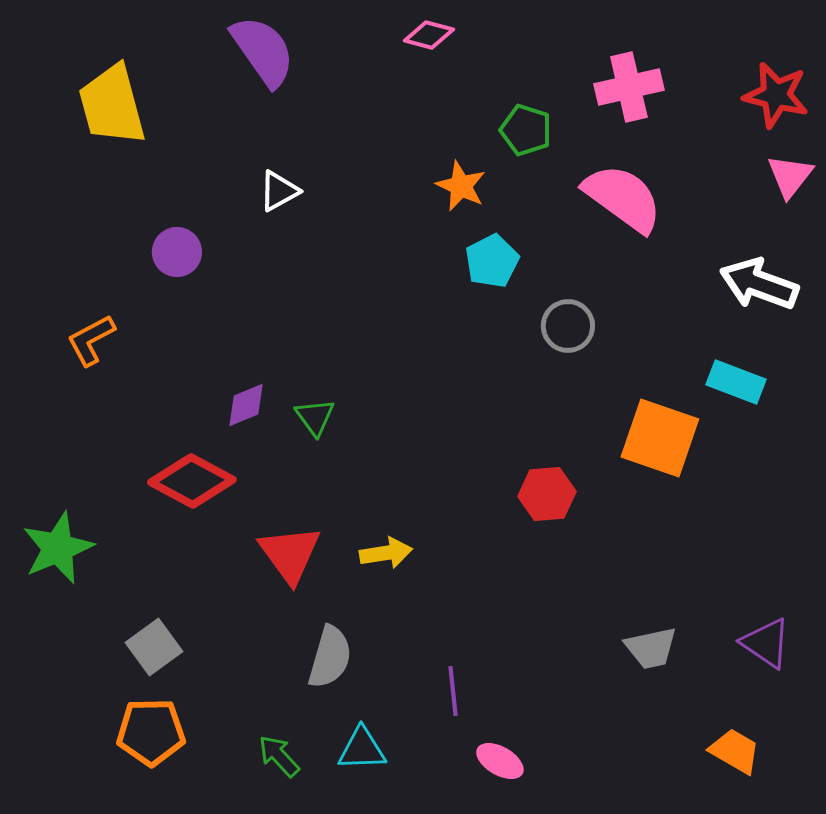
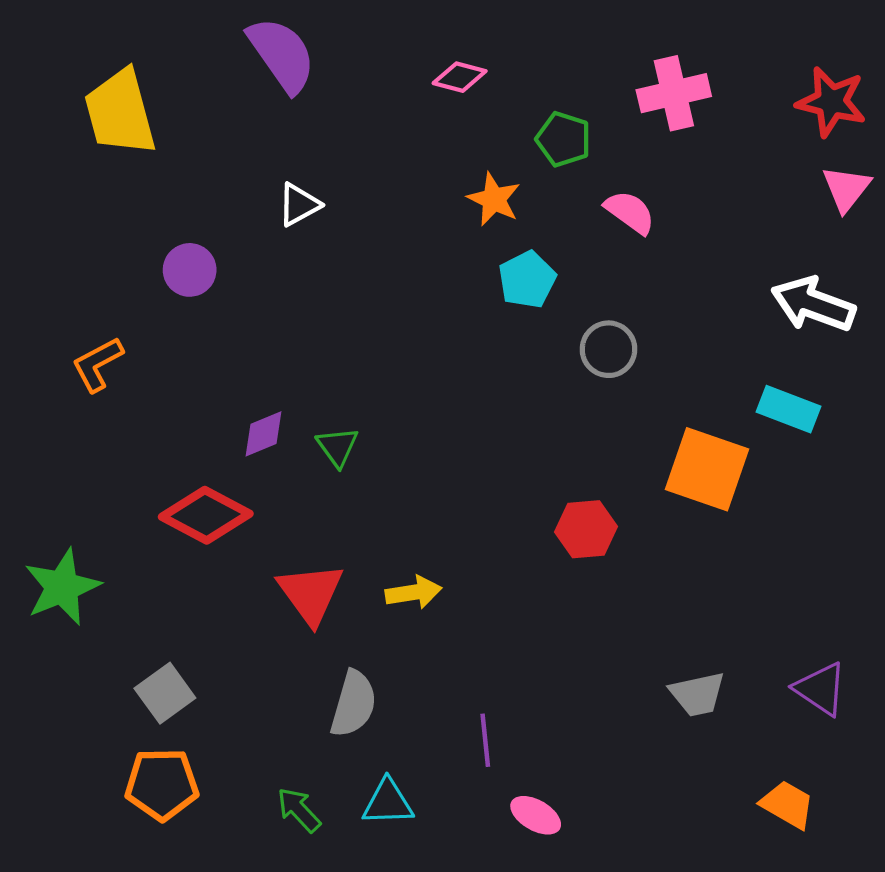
pink diamond: (429, 35) -> (460, 77), moved
pink semicircle: (623, 198) -> (630, 212), moved, size x0.6

